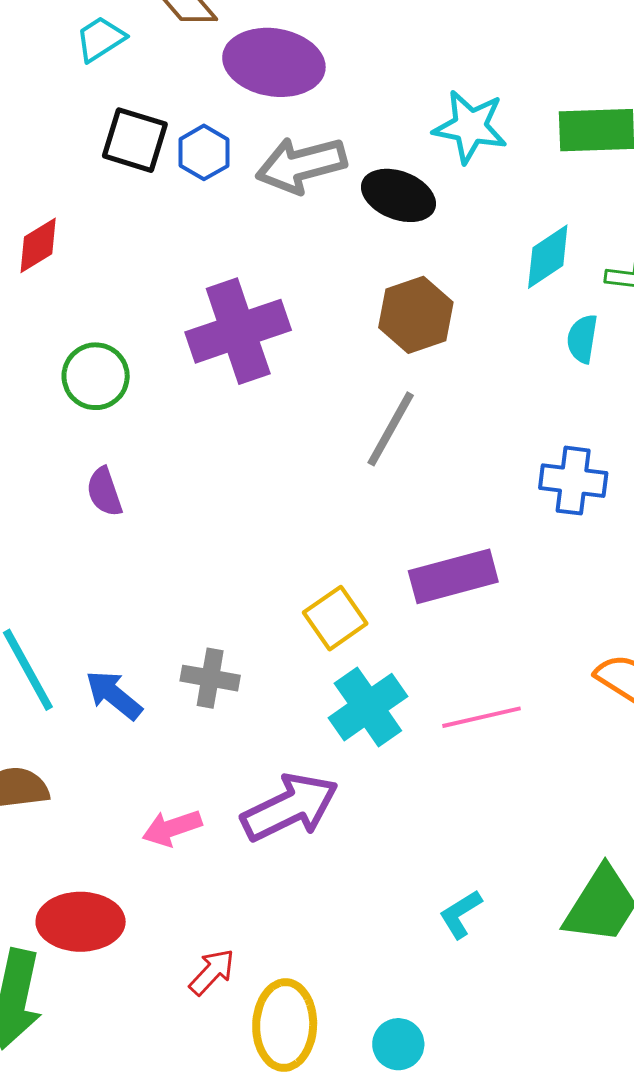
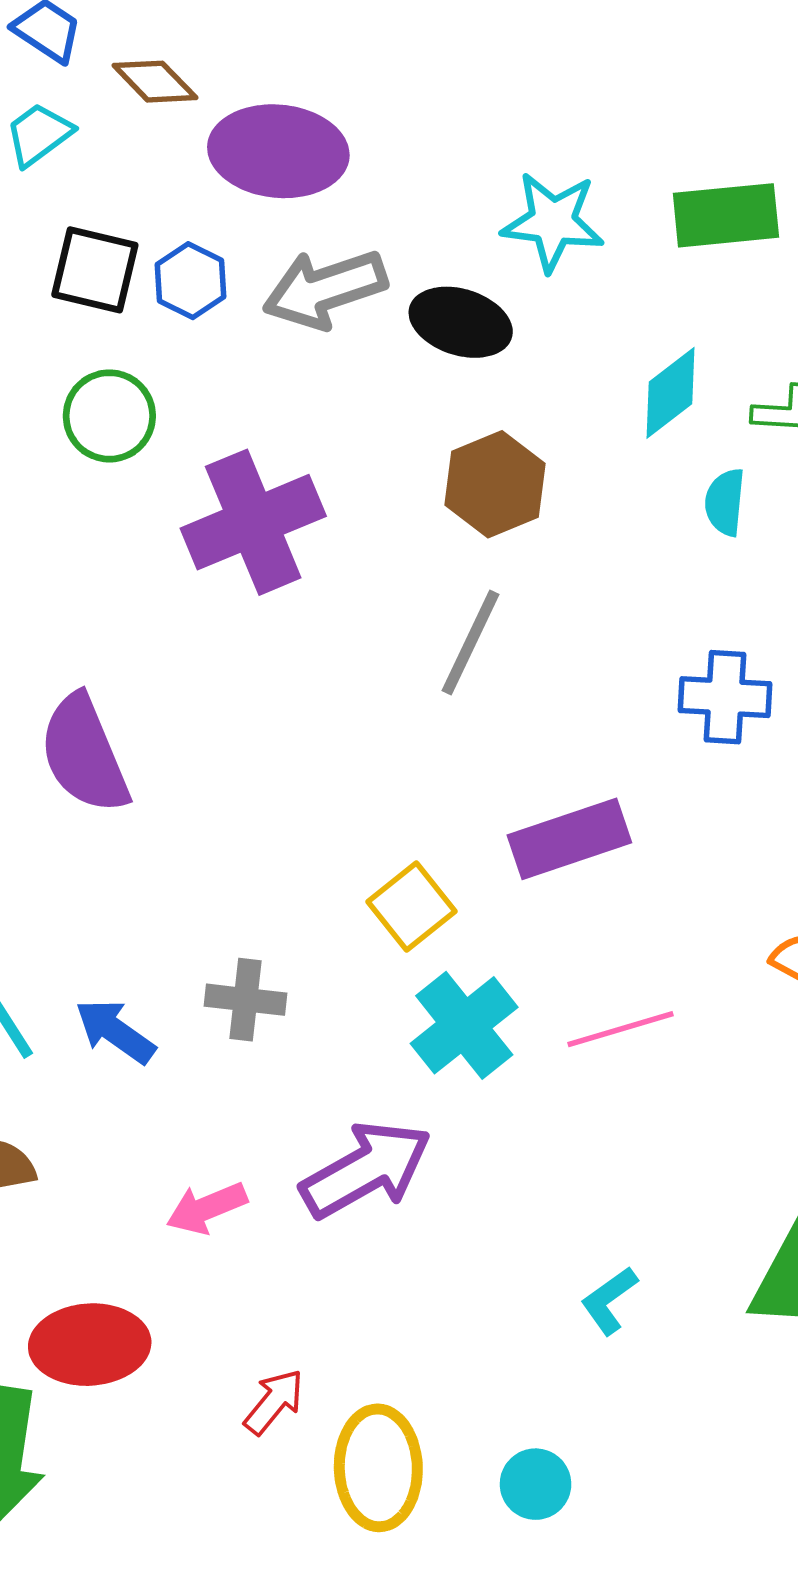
green circle: (96, 376) -> (109, 416), moved
purple semicircle: (104, 492) -> (84, 754), size x1.8

